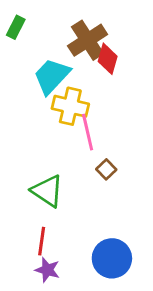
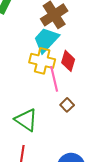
red diamond: (108, 59) -> (68, 61), moved
cyan trapezoid: (52, 76) -> (46, 40), moved

